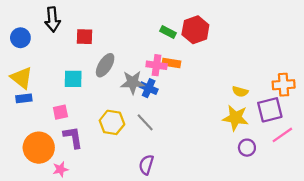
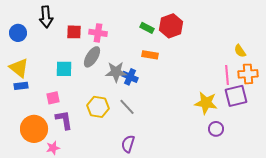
pink cross: (157, 65) -> (98, 33), moved
yellow semicircle: (240, 92) -> (240, 51), moved, turned 40
pink line: (282, 135) -> (227, 75), moved, turned -60

